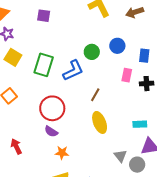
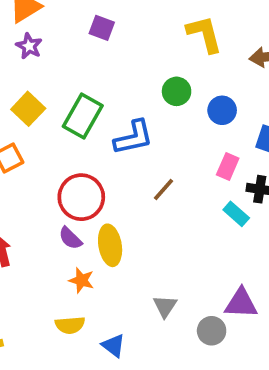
green circle: (92, 52) -> (177, 91), moved
yellow square: (13, 57) -> (28, 109), moved
yellow ellipse: (100, 122) -> (110, 245), moved
cyan rectangle: (140, 124) -> (236, 214), moved, turned 32
gray triangle: (120, 156) -> (165, 306), moved

